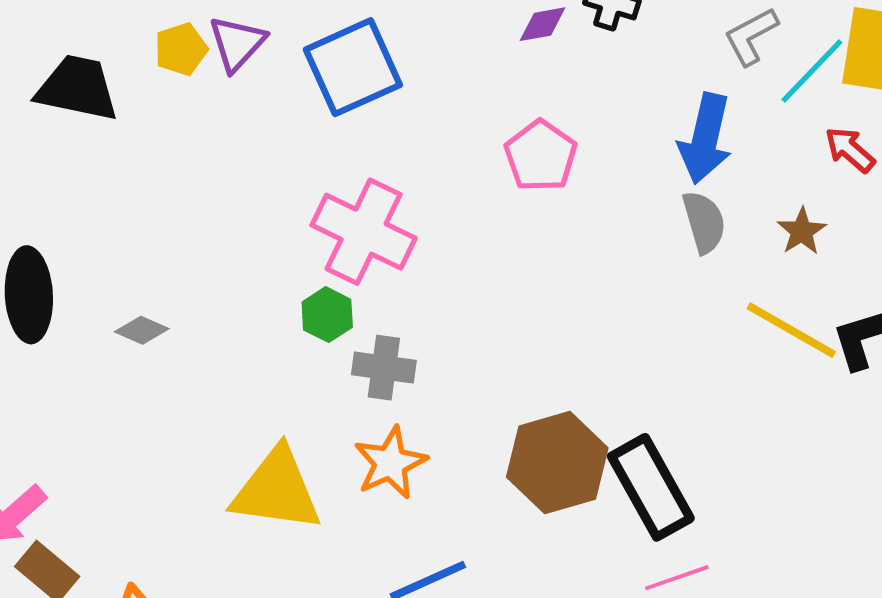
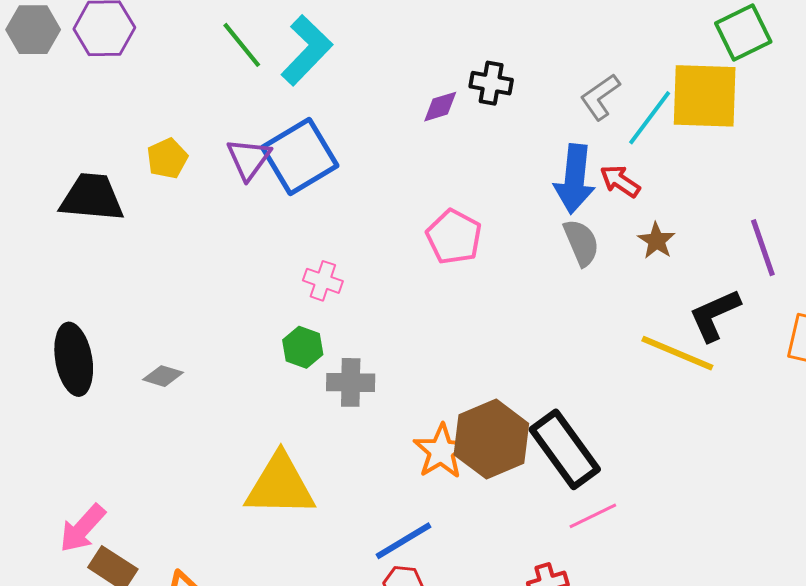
purple triangle: (237, 43) -> (249, 159), moved
red arrow: (850, 150) -> (620, 181), moved
pink pentagon: (541, 156) -> (454, 237), moved
pink cross: (364, 232) -> (323, 281), size x0.5
yellow line: (791, 330) -> (677, 353), moved
orange star: (390, 463) -> (441, 451), moved

